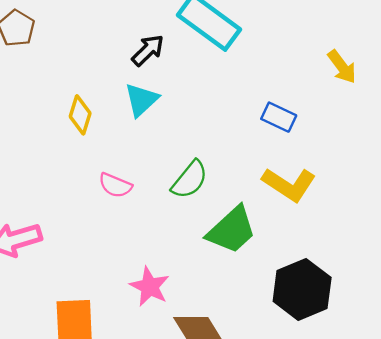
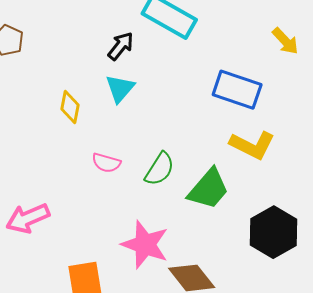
blue rectangle: (279, 117) -> (237, 90), size x1.6
green semicircle: (190, 180) -> (160, 169), moved
pink star: (150, 287) -> (145, 245), size x1.4

